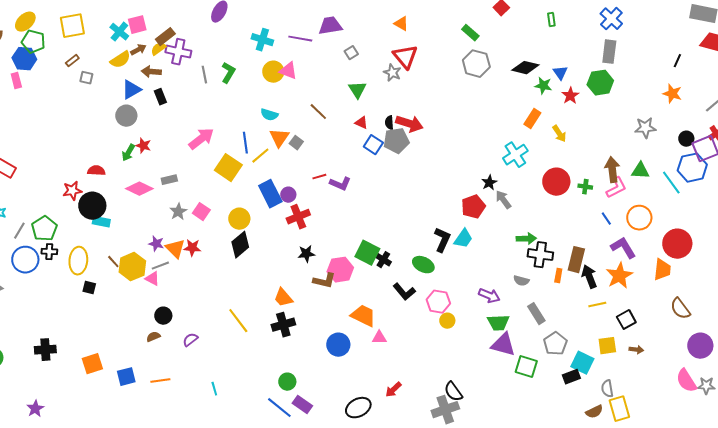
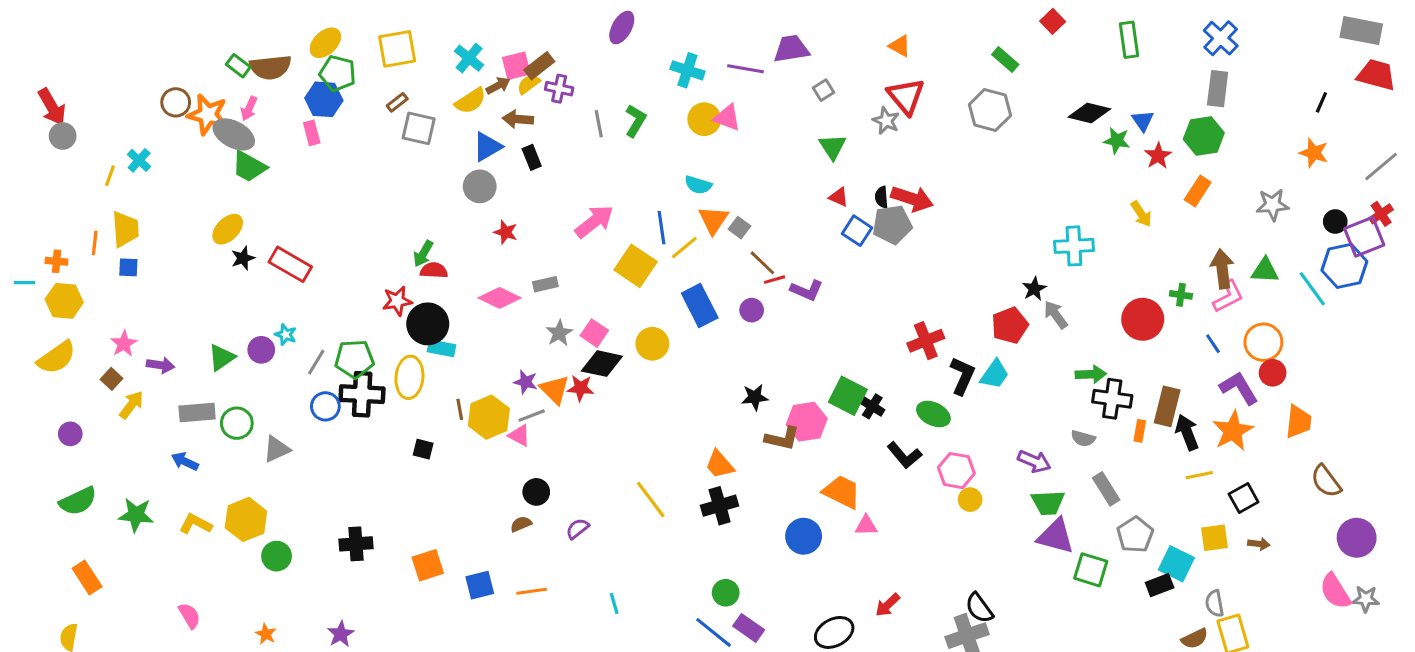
green rectangle: (551, 20) -> (1129, 40), size x1.6
pink square: (137, 25) -> (516, 66), moved
purple cross: (178, 52) -> (559, 89), size x0.7
gray hexagon: (476, 64) -> (990, 110), moved
gray square: (86, 78) -> (419, 128), size x1.6
brown line: (318, 112) -> (762, 263), moved
orange rectangle: (532, 119) -> (1198, 191), moved
green arrow: (128, 153) -> (423, 254), moved
cyan cross: (515, 155) -> (1074, 246), turned 30
red circle: (556, 182) -> (1143, 319), moved
purple circle: (288, 195) -> (752, 310), moved
red cross: (298, 217) -> (926, 341), moved
green pentagon: (44, 229) -> (354, 359), turned 30
red circle: (677, 244) -> (1273, 373), moved, size x0.6
black diamond: (240, 245) -> (602, 364), moved, turned 52
black cross: (49, 252) -> (362, 394), size x1.8
blue circle: (25, 260) -> (325, 406), size x0.7
yellow ellipse: (78, 261) -> (409, 377), moved
brown line: (113, 262) -> (460, 409), turned 32

